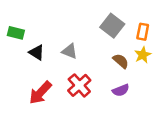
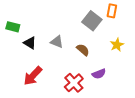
orange rectangle: (143, 32) -> (112, 11), moved
brown semicircle: (121, 61) -> (83, 50), moved
red cross: (79, 85) -> (74, 83), moved

